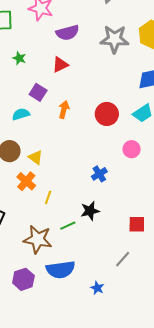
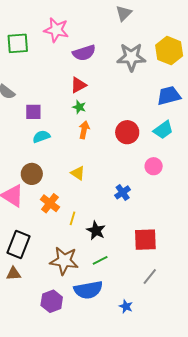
green star: (19, 58) -> (79, 107), moved
purple square: (38, 92) -> (33, 112), moved, turned -30
yellow triangle: (35, 157) -> (78, 173), moved
black star: (90, 211) -> (96, 230), moved, turned -30
red square: (137, 224) -> (145, 240), moved, size x1.4
green line: (68, 226) -> (100, 260), moved

